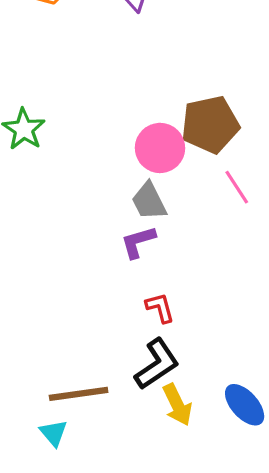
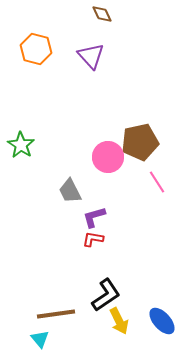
gray trapezoid: (149, 201) -> (70, 191), moved
red L-shape: (160, 308) -> (93, 239), moved, turned -65

